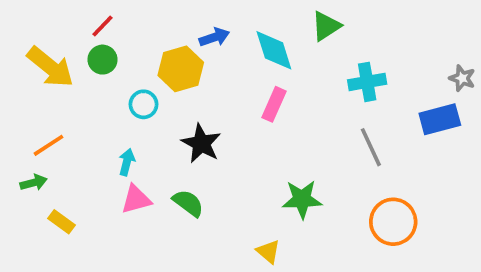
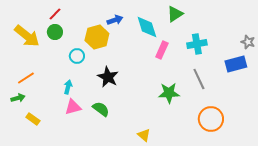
pink rectangle: (274, 104) -> (162, 50), moved
green star: (302, 199) -> (169, 93), moved

